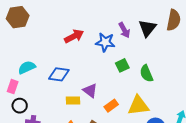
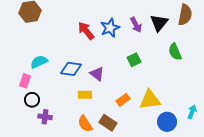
red arrow: (74, 36) -> (86, 31), turned -102
blue star: (105, 42) -> (110, 28), moved, turned -30
green semicircle: (146, 73) -> (175, 52), moved
purple triangle: (90, 91) -> (97, 74), moved

